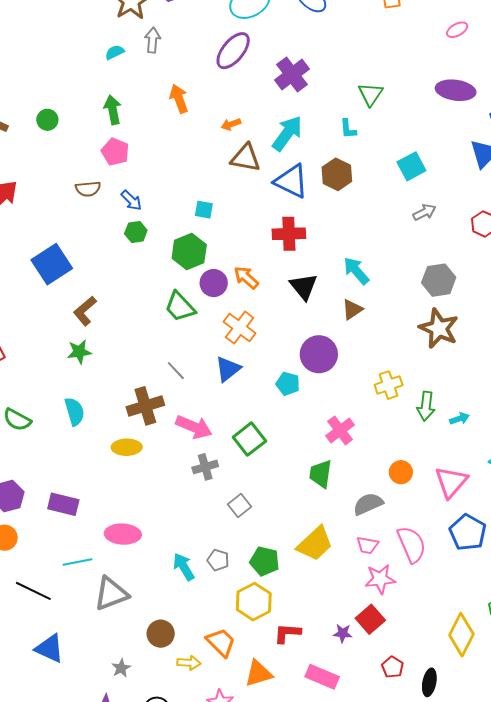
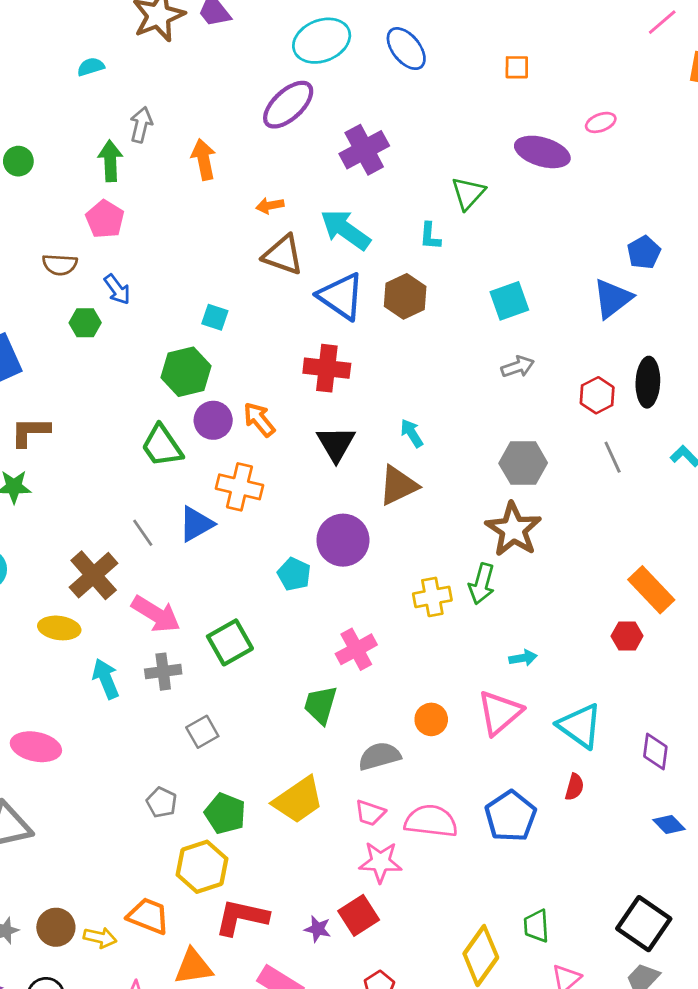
gray arrow: (153, 40) -> (141, 125), moved
cyan semicircle: (115, 52) -> (91, 67), moved
purple ellipse: (456, 90) -> (542, 152), moved
cyan arrow: (287, 133) -> (345, 230), turned -99
green hexagon: (136, 232) -> (85, 323), moved
cyan arrow: (356, 271) -> (412, 433), size x0.7
brown triangle: (352, 309) -> (398, 485), size x1.4
brown L-shape: (85, 311) -> (30, 432), turned 32
orange cross: (240, 328) -> (239, 487), turned -32
blue triangle: (228, 369) -> (196, 524), moved
brown cross: (145, 406) -> (94, 575), turned -33
green arrow: (426, 406) -> (482, 584), moved
pink triangle: (451, 482) -> (500, 713), moved
pink semicircle: (412, 544) -> (431, 821), turned -69
cyan arrow: (184, 567) -> (106, 679), moved
red L-shape: (287, 633) -> (242, 917), size x1.4
brown circle: (161, 634) -> (56, 927), moved
orange trapezoid: (221, 642) -> (148, 916), turned -32

